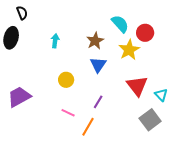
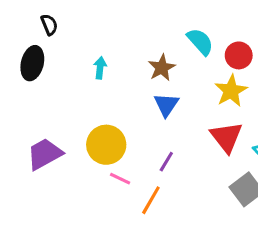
yellow star: (129, 50) -> (231, 91), moved
yellow circle: (66, 80) -> (106, 145), moved, size x1.6

